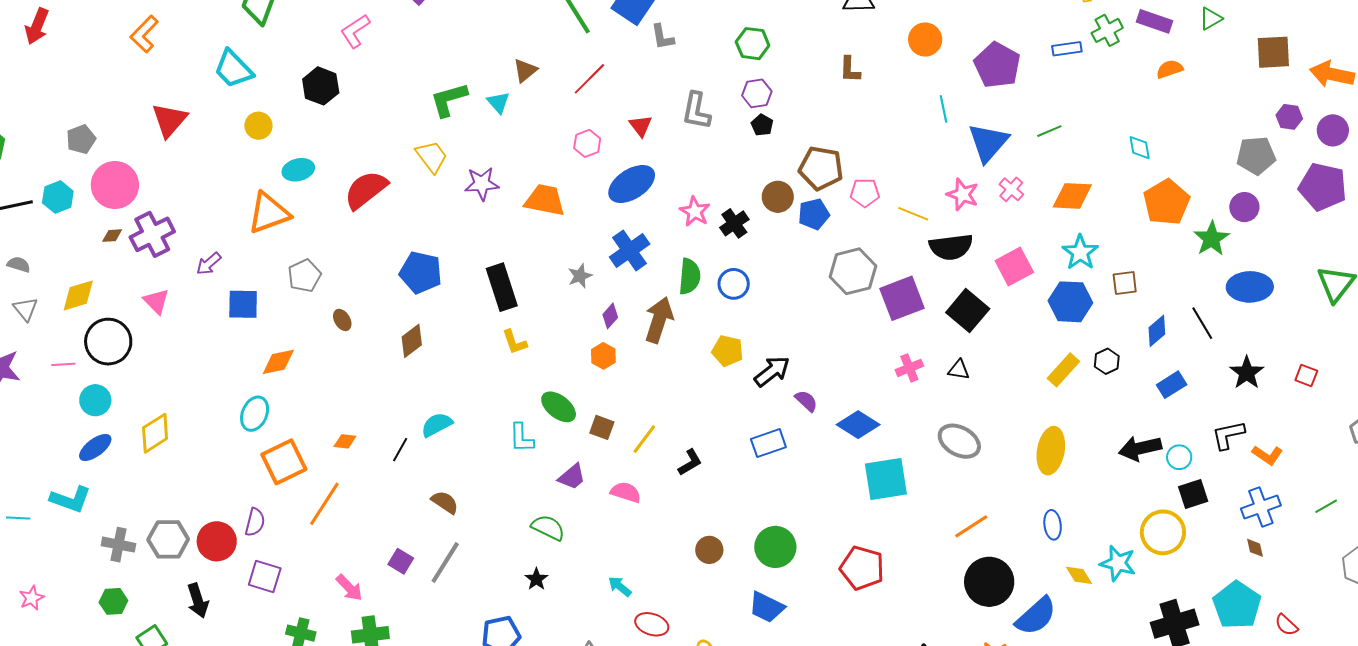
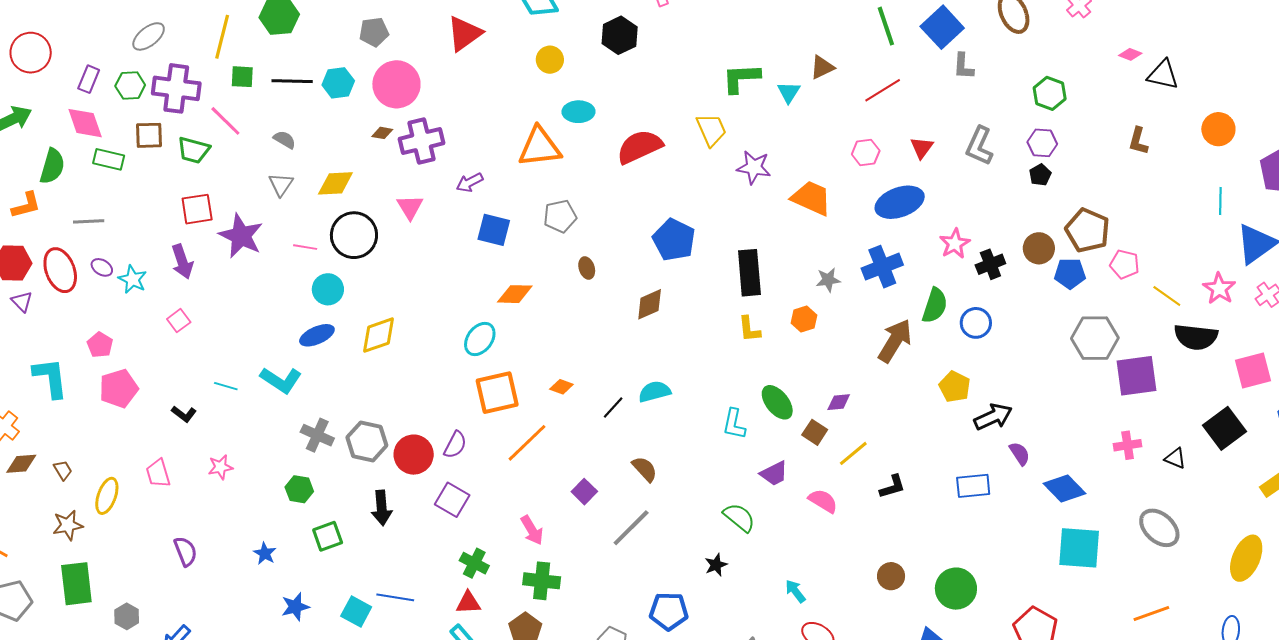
black square: (968, 311) -> (1224, 428), moved
purple diamond: (610, 316) -> (839, 402), moved, turned 30
orange hexagon: (603, 356) -> (804, 319), moved
purple square: (401, 561) -> (584, 492), moved

